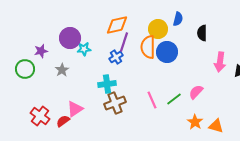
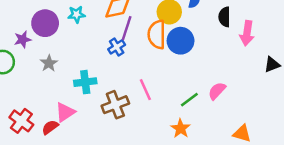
purple circle: (70, 38) -> (45, 23), moved
cyan star: (84, 49) -> (76, 14), moved
pink arrow: (220, 62) -> (247, 33), moved
cyan cross: (107, 84) -> (85, 82), moved
pink line: (152, 100) -> (145, 90), moved
orange star: (195, 122) -> (181, 128), moved

